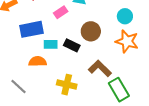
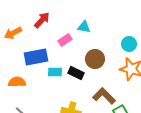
orange semicircle: (38, 61) -> (17, 82), moved

